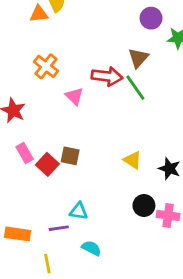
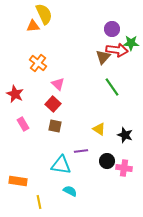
red arrow: (107, 76) -> (117, 50), moved
green line: (135, 88) -> (112, 87), moved
red square: (47, 164) -> (53, 104), moved
cyan triangle: (79, 211) -> (61, 165), size x1.5
purple line: (59, 228) -> (81, 151), moved

